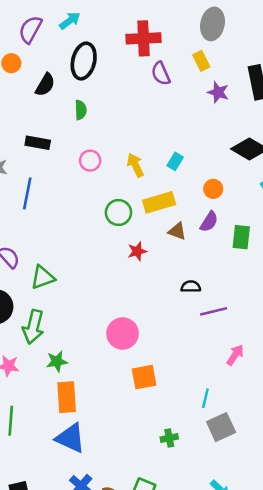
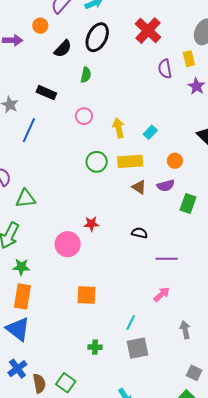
red cross: (143, 38) -> (148, 31), turned 32
purple semicircle: (161, 74) -> (165, 69), moved
purple semicircle: (209, 222) -> (166, 186), turned 30
red star: (137, 251) -> (91, 224), moved
purple line: (214, 311) -> (167, 259), moved
pink circle: (123, 333) -> (68, 244), moved

